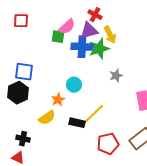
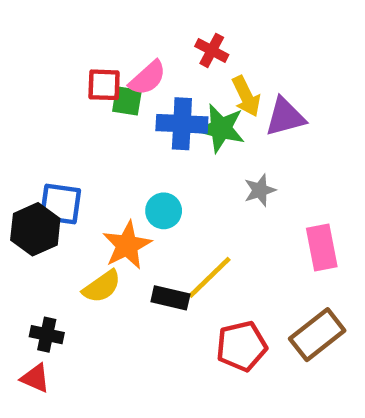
red square: (21, 21) -> (104, 85), moved
purple triangle: (89, 31) -> (285, 117), moved
green star: (99, 49) -> (221, 128), turned 30
blue square: (24, 72) -> (60, 204), moved
orange star: (58, 100) -> (127, 245), size x1.5

